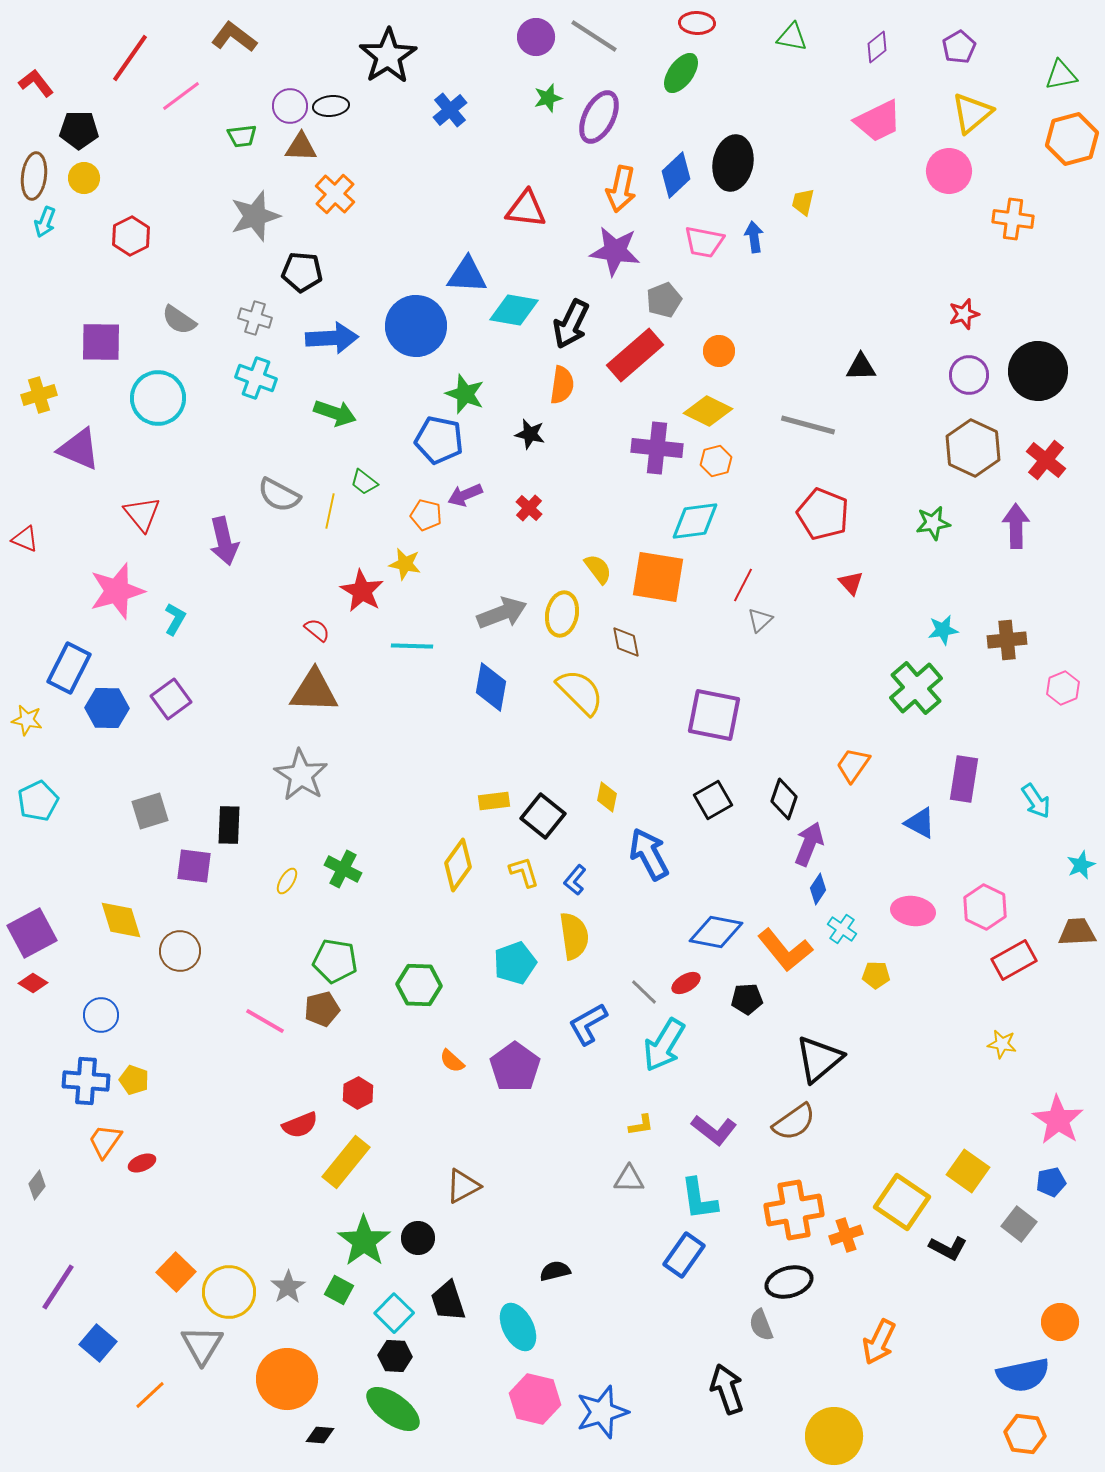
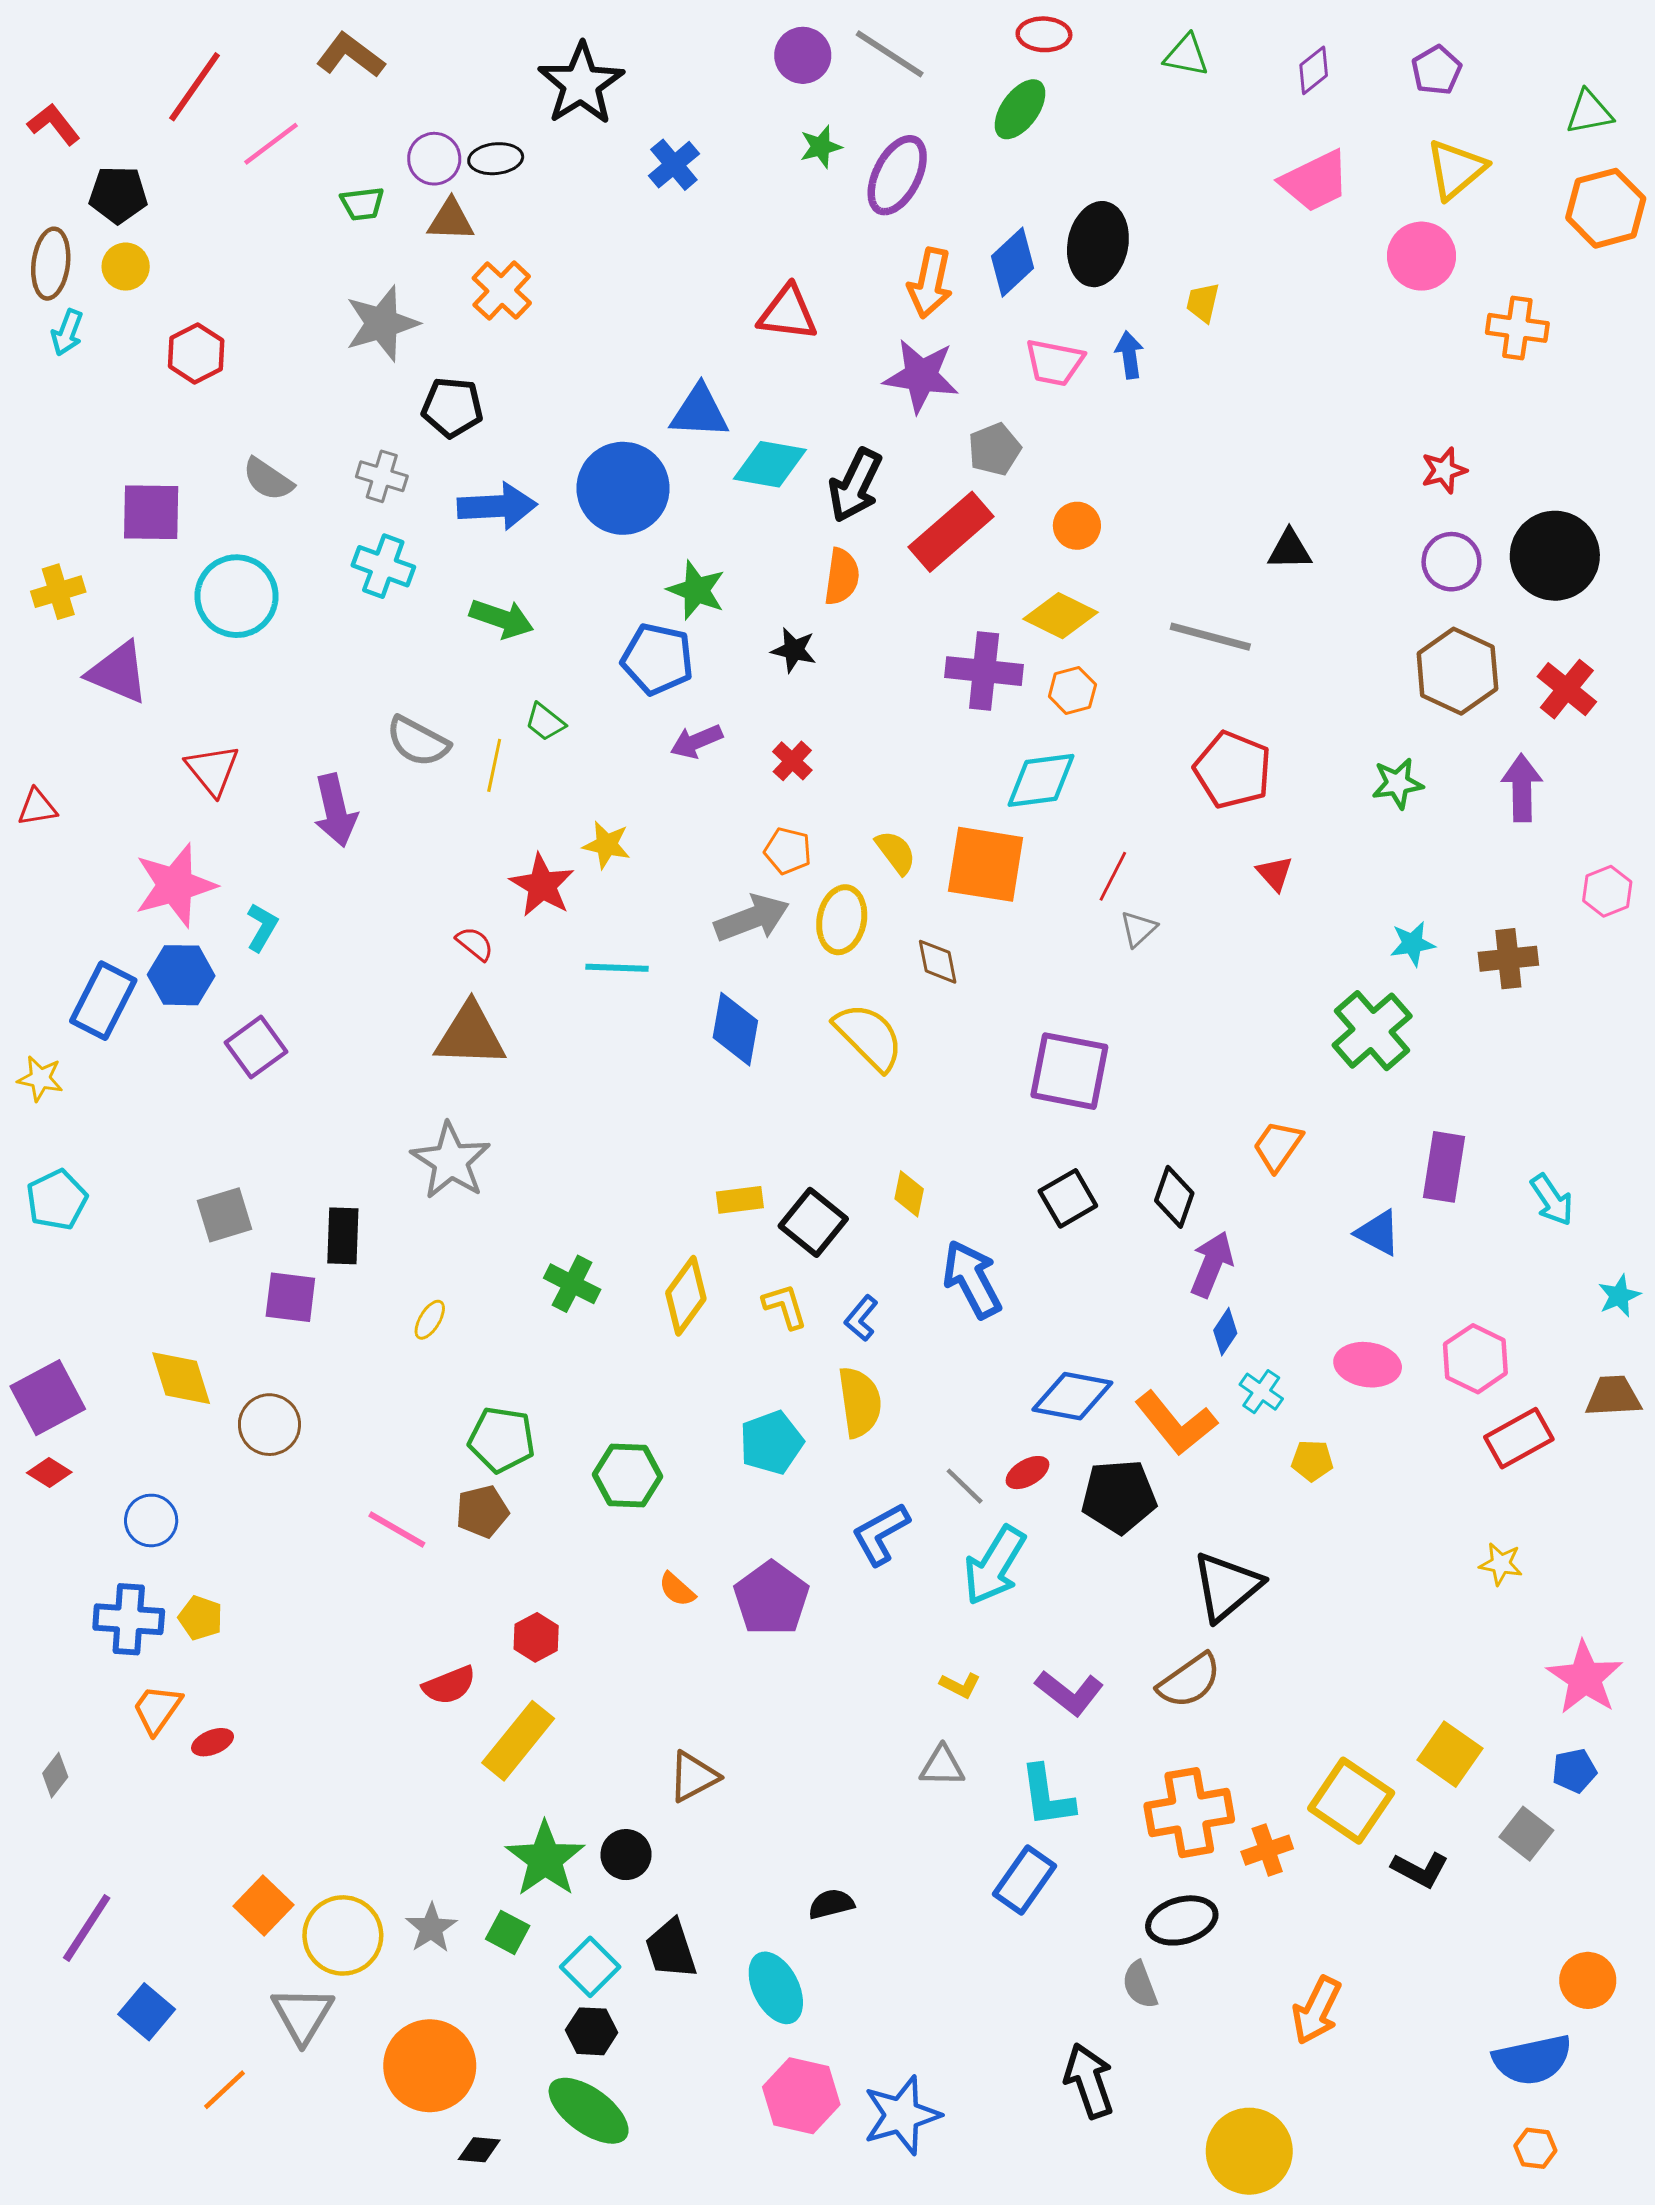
orange pentagon: (426, 515) -> (788, 851), moved
red triangle: (25, 539) -> (37, 807), turned -32
pink hexagon: (1063, 688) -> (1607, 891), moved
blue hexagon: (107, 708) -> (181, 975), moved
green cross: (343, 869) -> (572, 1284), moved
black pentagon: (747, 999) -> (1119, 1497), size x1.6
yellow L-shape: (641, 1125) -> (960, 1685), turned 36
orange hexagon: (1025, 1434) -> (1535, 2148), size x0.7

